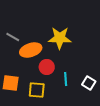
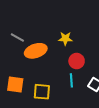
yellow star: (60, 38) -> (65, 39), size x0.6
red circle: (47, 67) -> (77, 61), moved

